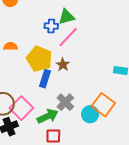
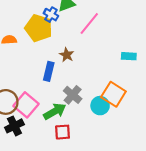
blue cross: (51, 26) -> (51, 15), turned 32
pink line: (68, 37) -> (89, 24), moved
yellow pentagon: (39, 59) -> (39, 28), moved

